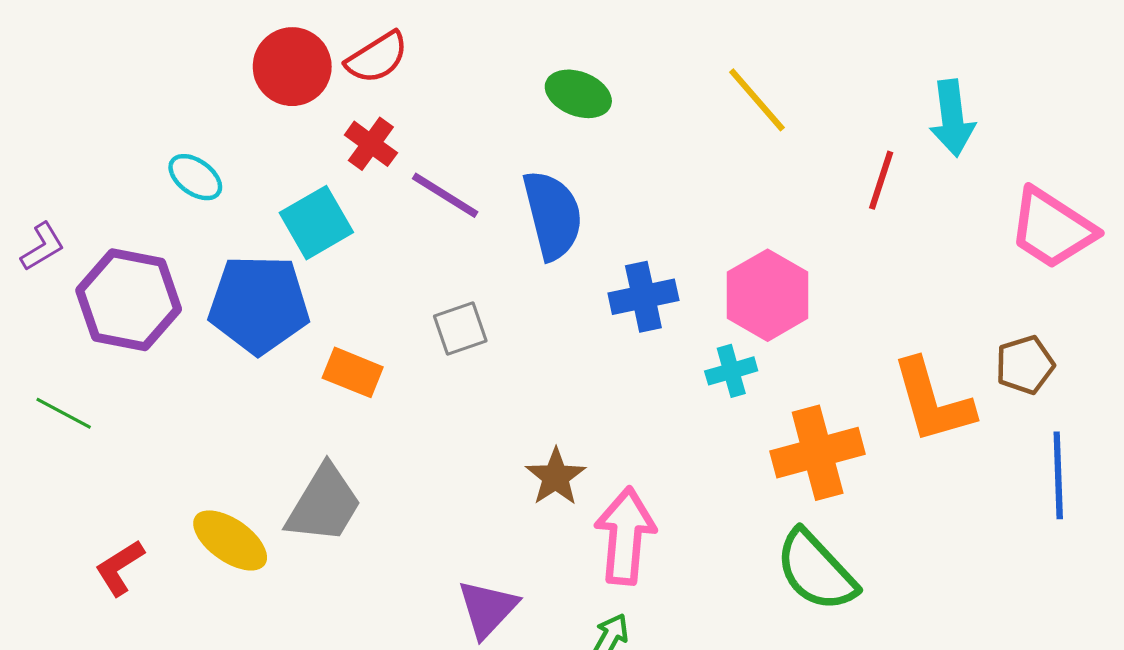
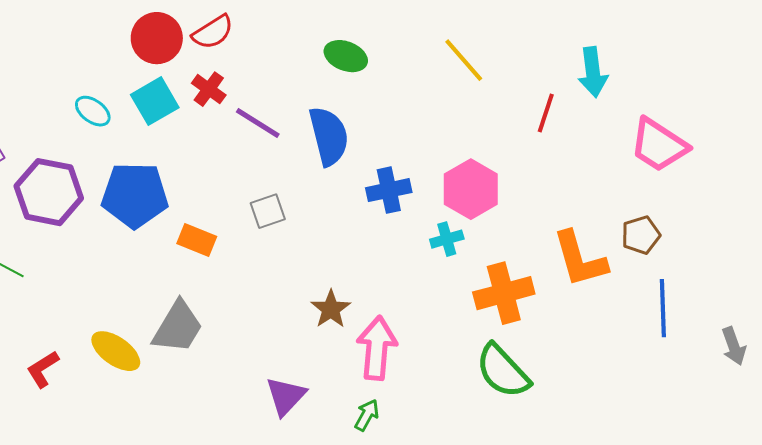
cyan square: (316, 223) -> (155, 101), moved

